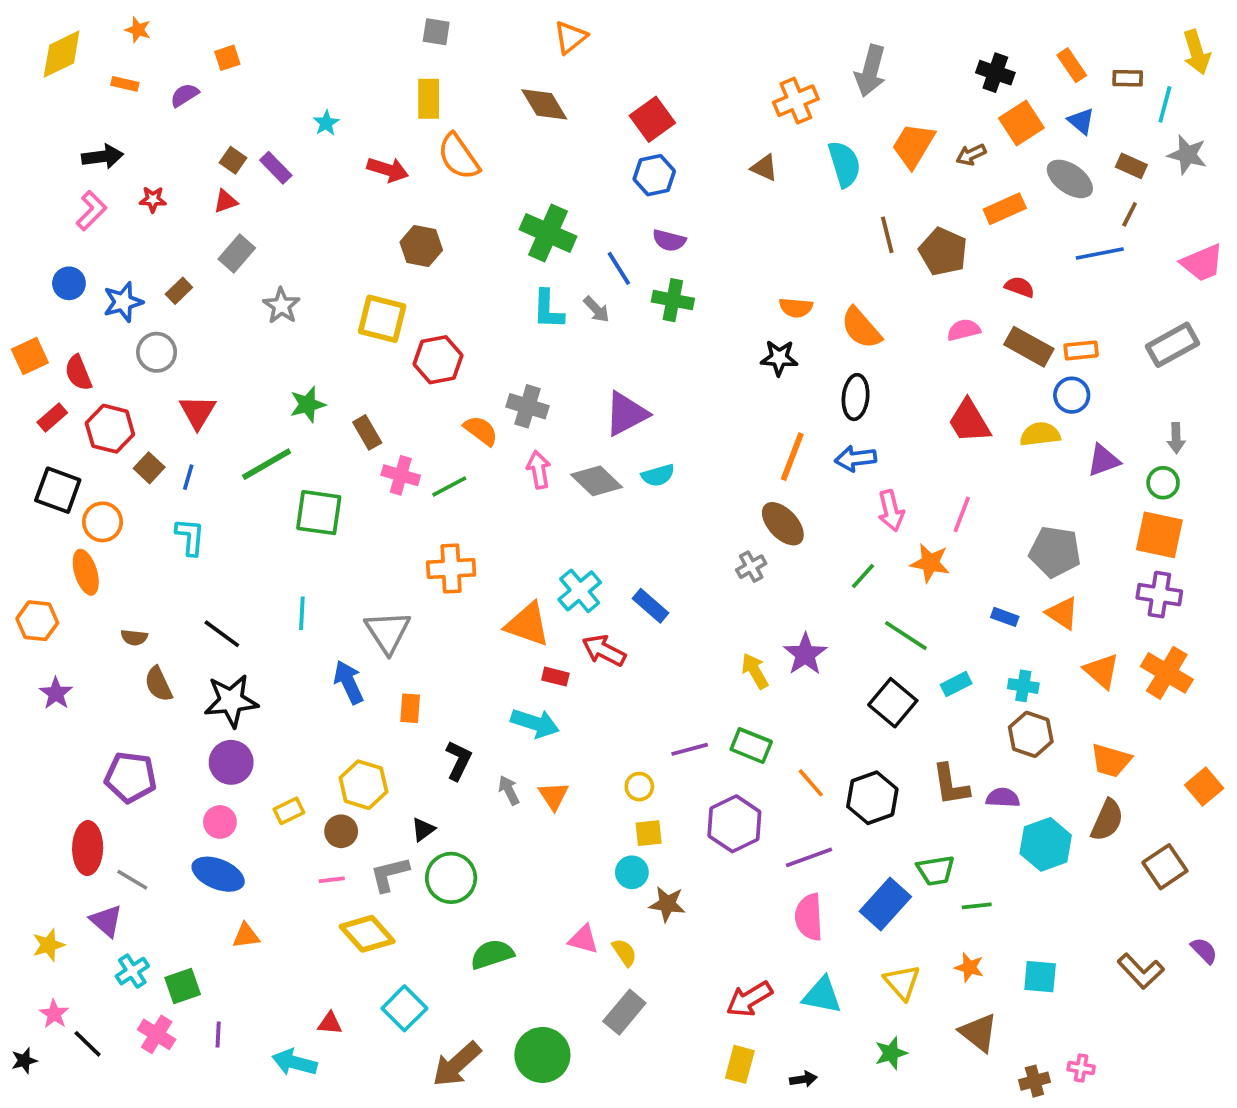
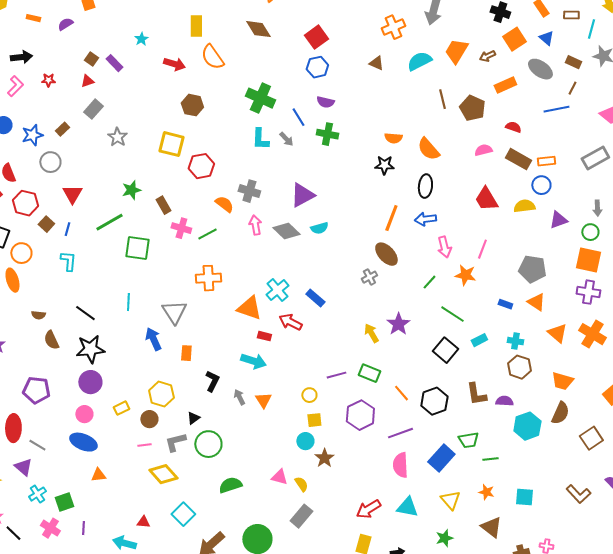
cyan semicircle: (844, 164) -> (419, 61), turned -100
brown star: (667, 904) -> (324, 458), turned 30

